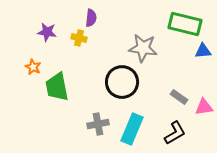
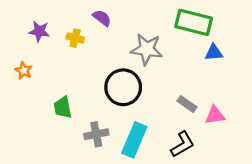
purple semicircle: (91, 18) -> (102, 18), moved, turned -60
green trapezoid: (57, 87) -> (63, 107), moved, size x0.7

